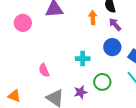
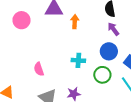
orange arrow: (93, 18) -> (75, 22), moved
green circle: (102, 82) -> (102, 75), moved

